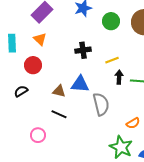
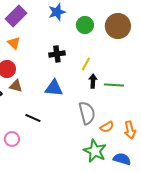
yellow line: (112, 60) -> (86, 64), turned -40
brown triangle: (59, 91) -> (16, 86), moved
gray semicircle: (101, 104) -> (87, 113), moved

